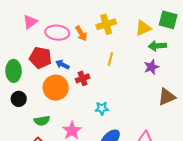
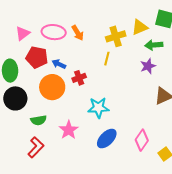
pink triangle: (30, 22) -> (23, 33), moved
yellow cross: (106, 24) -> (116, 36), moved
black circle: (19, 99) -> (15, 98), size x1.5
cyan star: (102, 108) -> (98, 108), size x1.5

